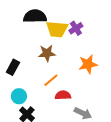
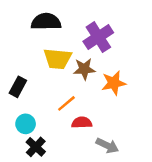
purple cross: (76, 28) -> (98, 37), size x1.6
yellow trapezoid: (57, 29) -> (57, 59), moved
brown star: (47, 53) -> (84, 69), moved

